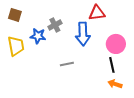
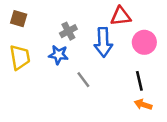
blue star: (38, 36) -> (58, 55), moved
pink circle: (116, 44) -> (144, 42), moved
gray line: (67, 64) -> (83, 80), turned 64

